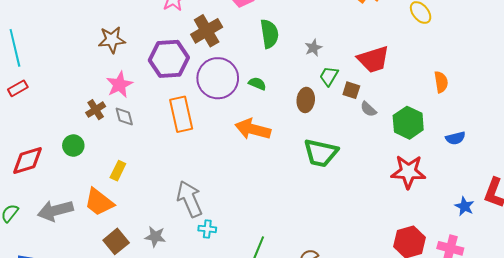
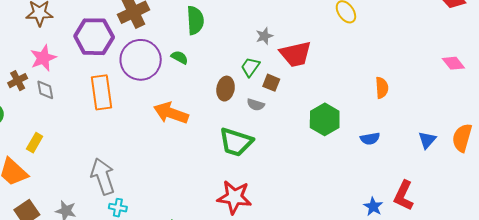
gray star: (313, 48) -> (264, 36), moved
orange semicircle: (441, 82) -> (382, 88), moved
green semicircle: (257, 84) -> (179, 57), moved
gray semicircle: (368, 109) -> (256, 105), moved, turned -30
red star: (408, 172) -> (234, 197), moved

